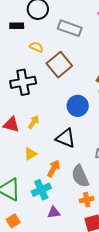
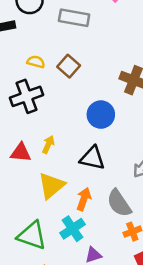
yellow semicircle: (36, 47) -> (36, 62), moved
brown square: (59, 65) -> (69, 66), size x0.7
yellow triangle: (30, 154) -> (51, 186), size x1.6

